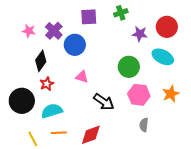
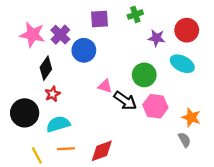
pink star: (29, 31) -> (32, 35), size x1.6
pink triangle: (82, 77) -> (105, 86), moved
orange star: (171, 94) -> (191, 117), moved, turned -30
black arrow: (104, 102) -> (125, 101), moved
gray semicircle: (144, 125) -> (184, 140), moved, turned 144

